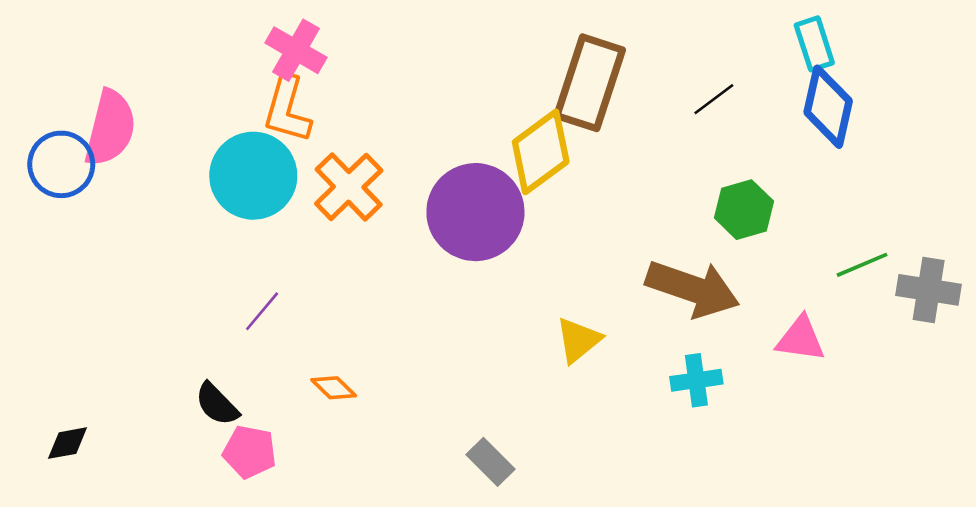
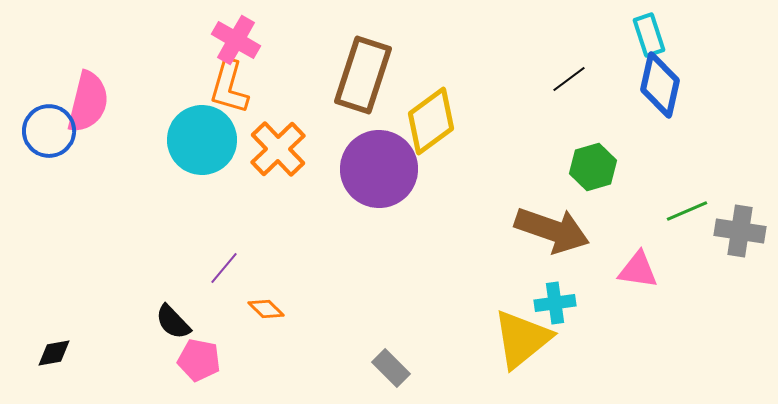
brown rectangle: (590, 83) -> (363, 75), moved
purple line: (262, 311) -> (224, 268), moved
yellow triangle: (578, 340) -> (522, 339), moved, size x1.6

